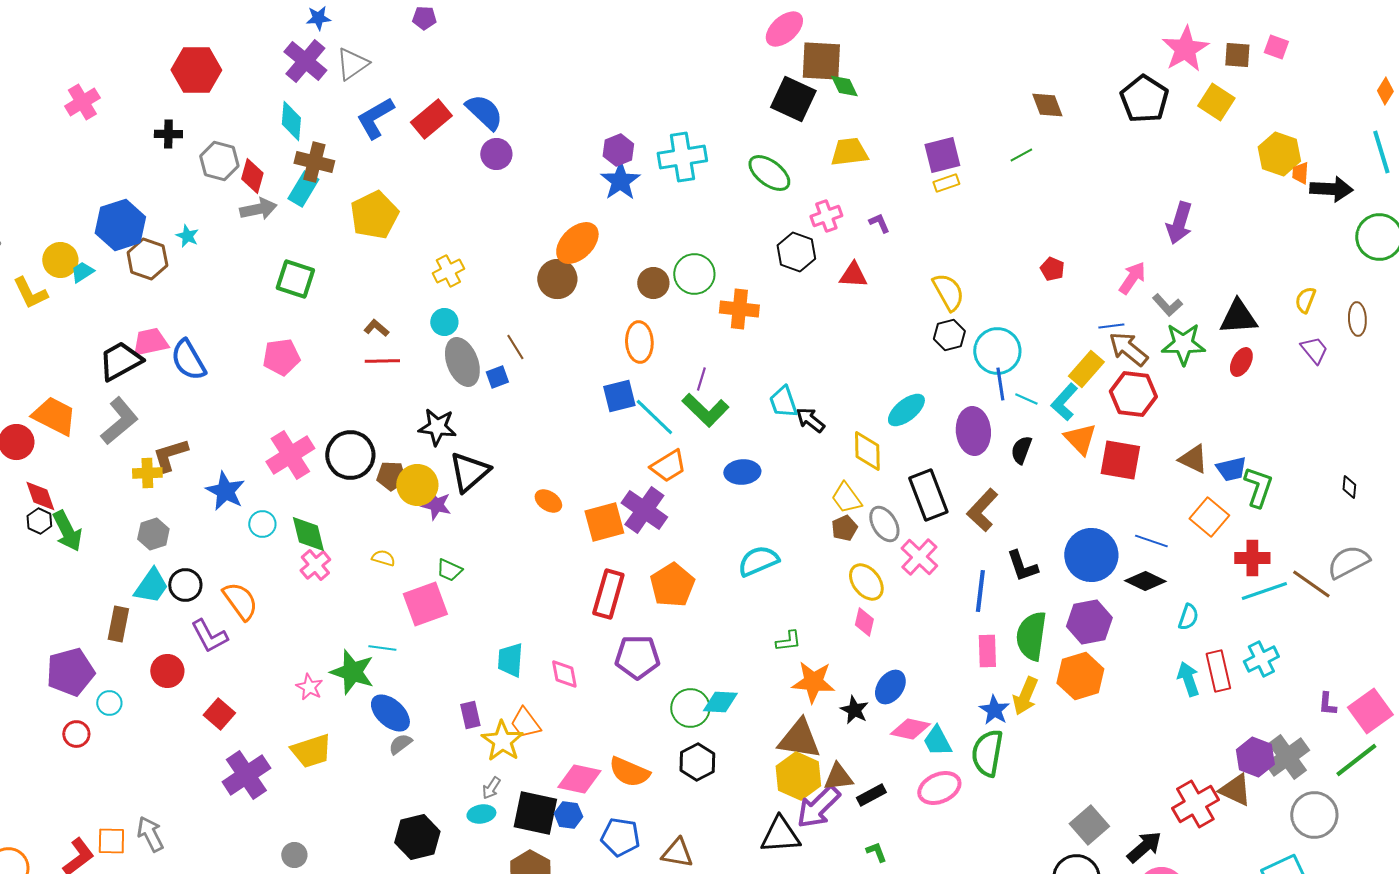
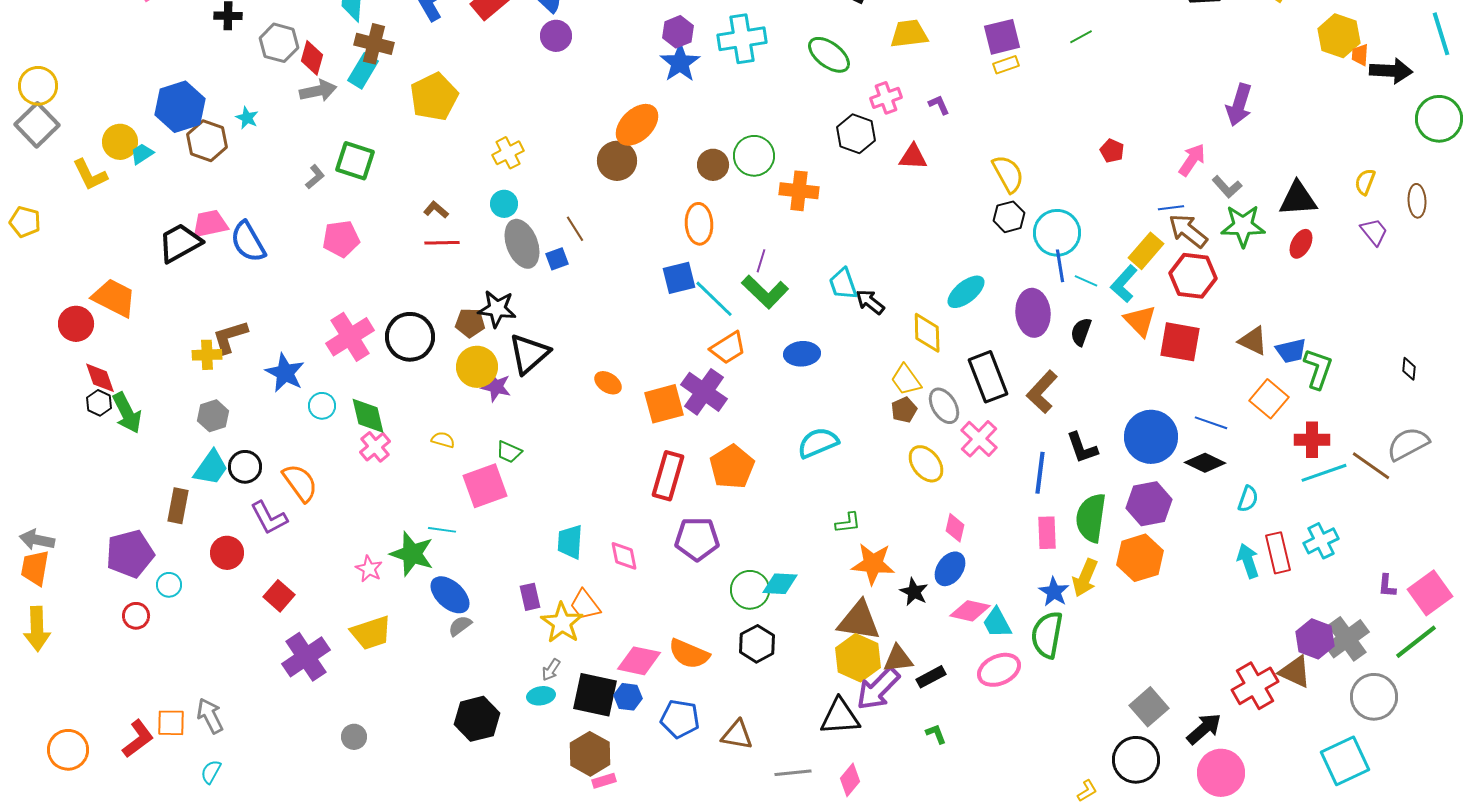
gray L-shape: (119, 421) -> (315, 177), moved, size x0.5
brown pentagon: (391, 476) -> (470, 323), moved
pink diamond: (864, 622) -> (955, 528), moved

